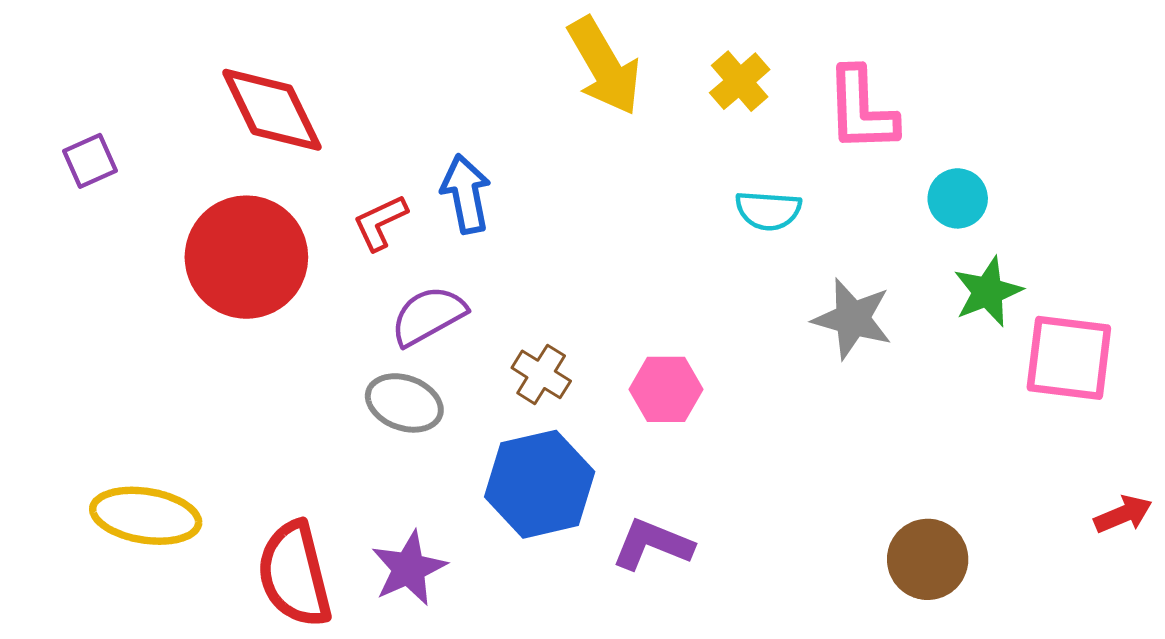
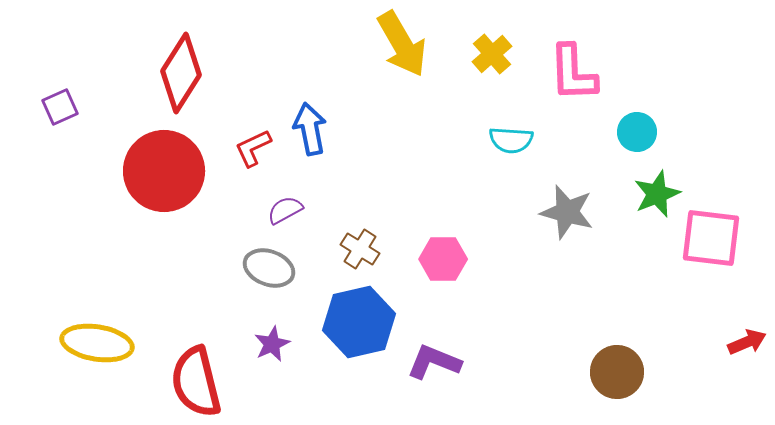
red diamond: (272, 110) -> (181, 73), turned 58
purple semicircle: (428, 316) -> (285, 210), size x0.7
purple star: (409, 568) -> (272, 344), moved, size x0.7

